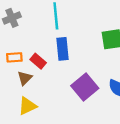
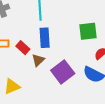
brown triangle: (25, 78) -> (38, 60), moved

